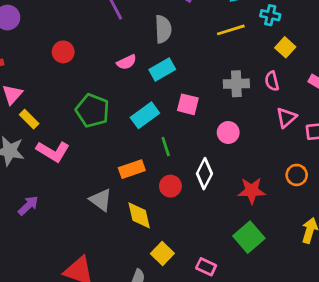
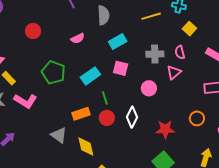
cyan rectangle: (162, 69) -> (118, 41), moved
pink triangle: (286, 118) -> (174, 72), moved
red circle: (170, 186) -> (107, 118), moved

